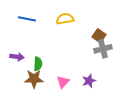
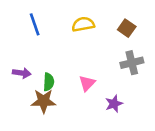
blue line: (27, 19) -> (35, 24), turned 60
brown square: (99, 36) -> (127, 28), moved
pink triangle: (63, 82) -> (87, 83), moved

